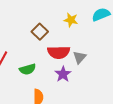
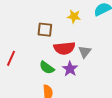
brown square: (40, 32) -> (45, 30), turned -35
green semicircle: (28, 69) -> (47, 68), moved, turned 56

